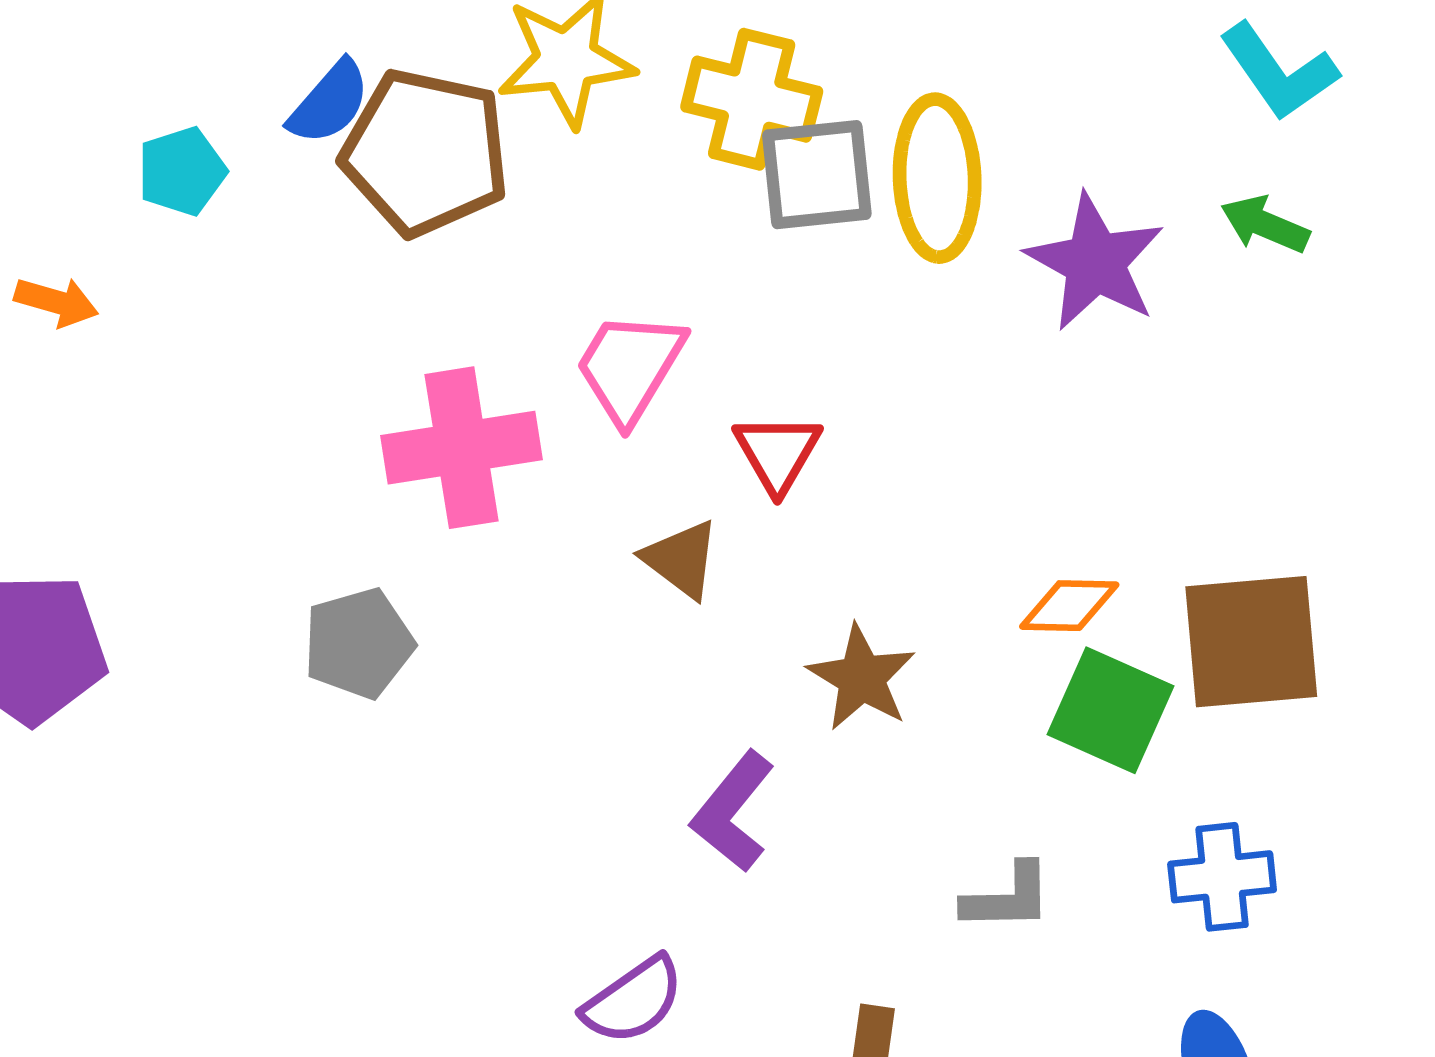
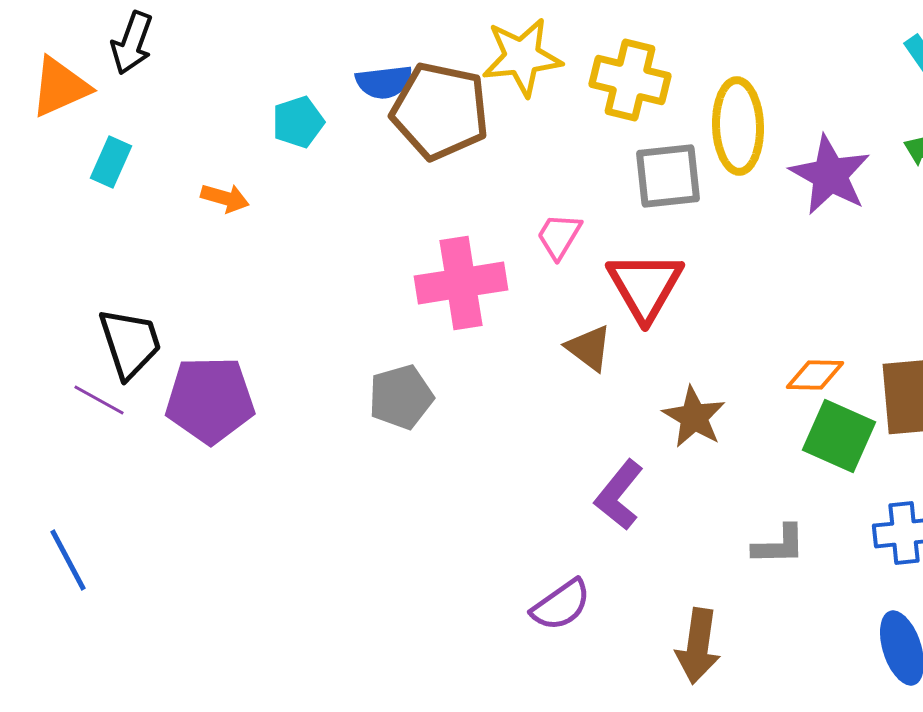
blue semicircle: (329, 103) -> (384, 82), turned 42
gray square: (817, 175) -> (668, 176), moved
pink trapezoid: (630, 367) -> (559, 236), size x0.7
red triangle: (777, 453) -> (645, 286), size x1.5

